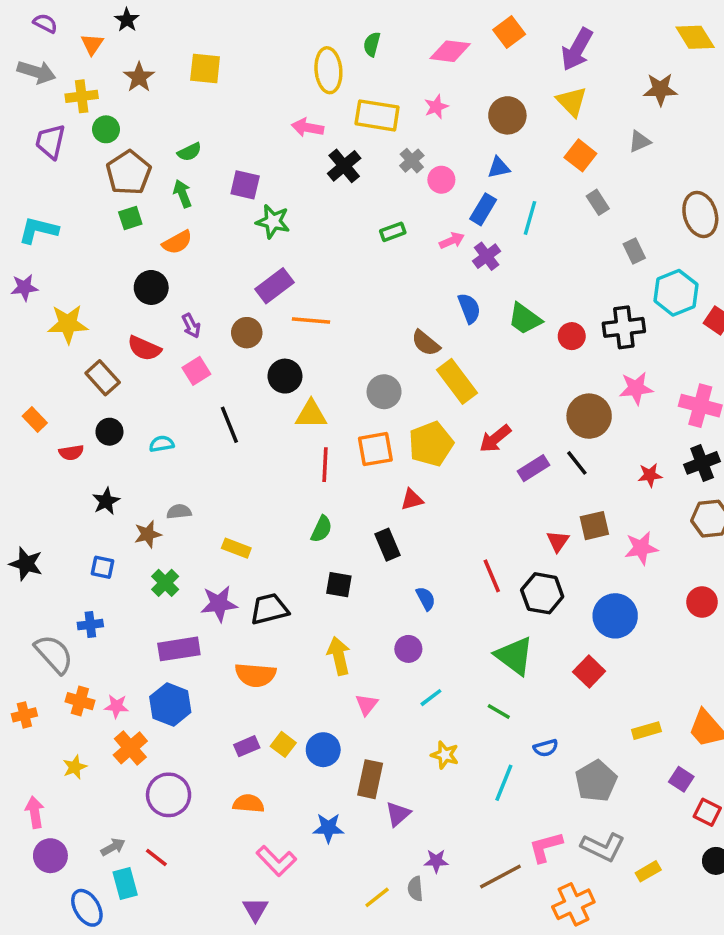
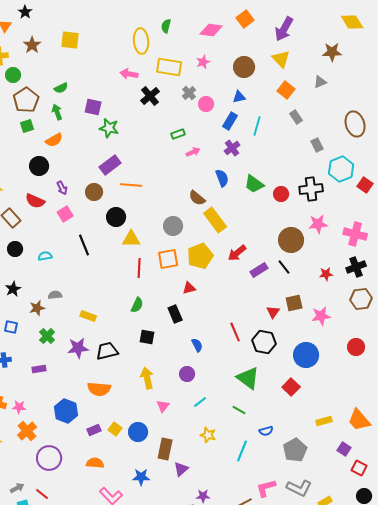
pink arrow: (452, 241) -> (193, 152), moved
purple rectangle: (179, 649) -> (39, 369), moved, size x0.6
blue hexagon: (170, 705) -> (66, 411), moved

